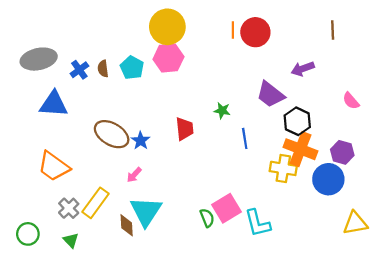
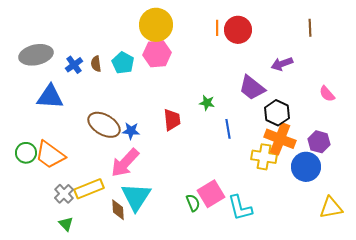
blue star: (141, 141) -> (131, 131), turned -30
pink arrow: (134, 175) -> (125, 163), size x2.0
yellow rectangle: (95, 203) -> (89, 189), turned 32
green circle: (28, 234) -> (26, 153), moved

